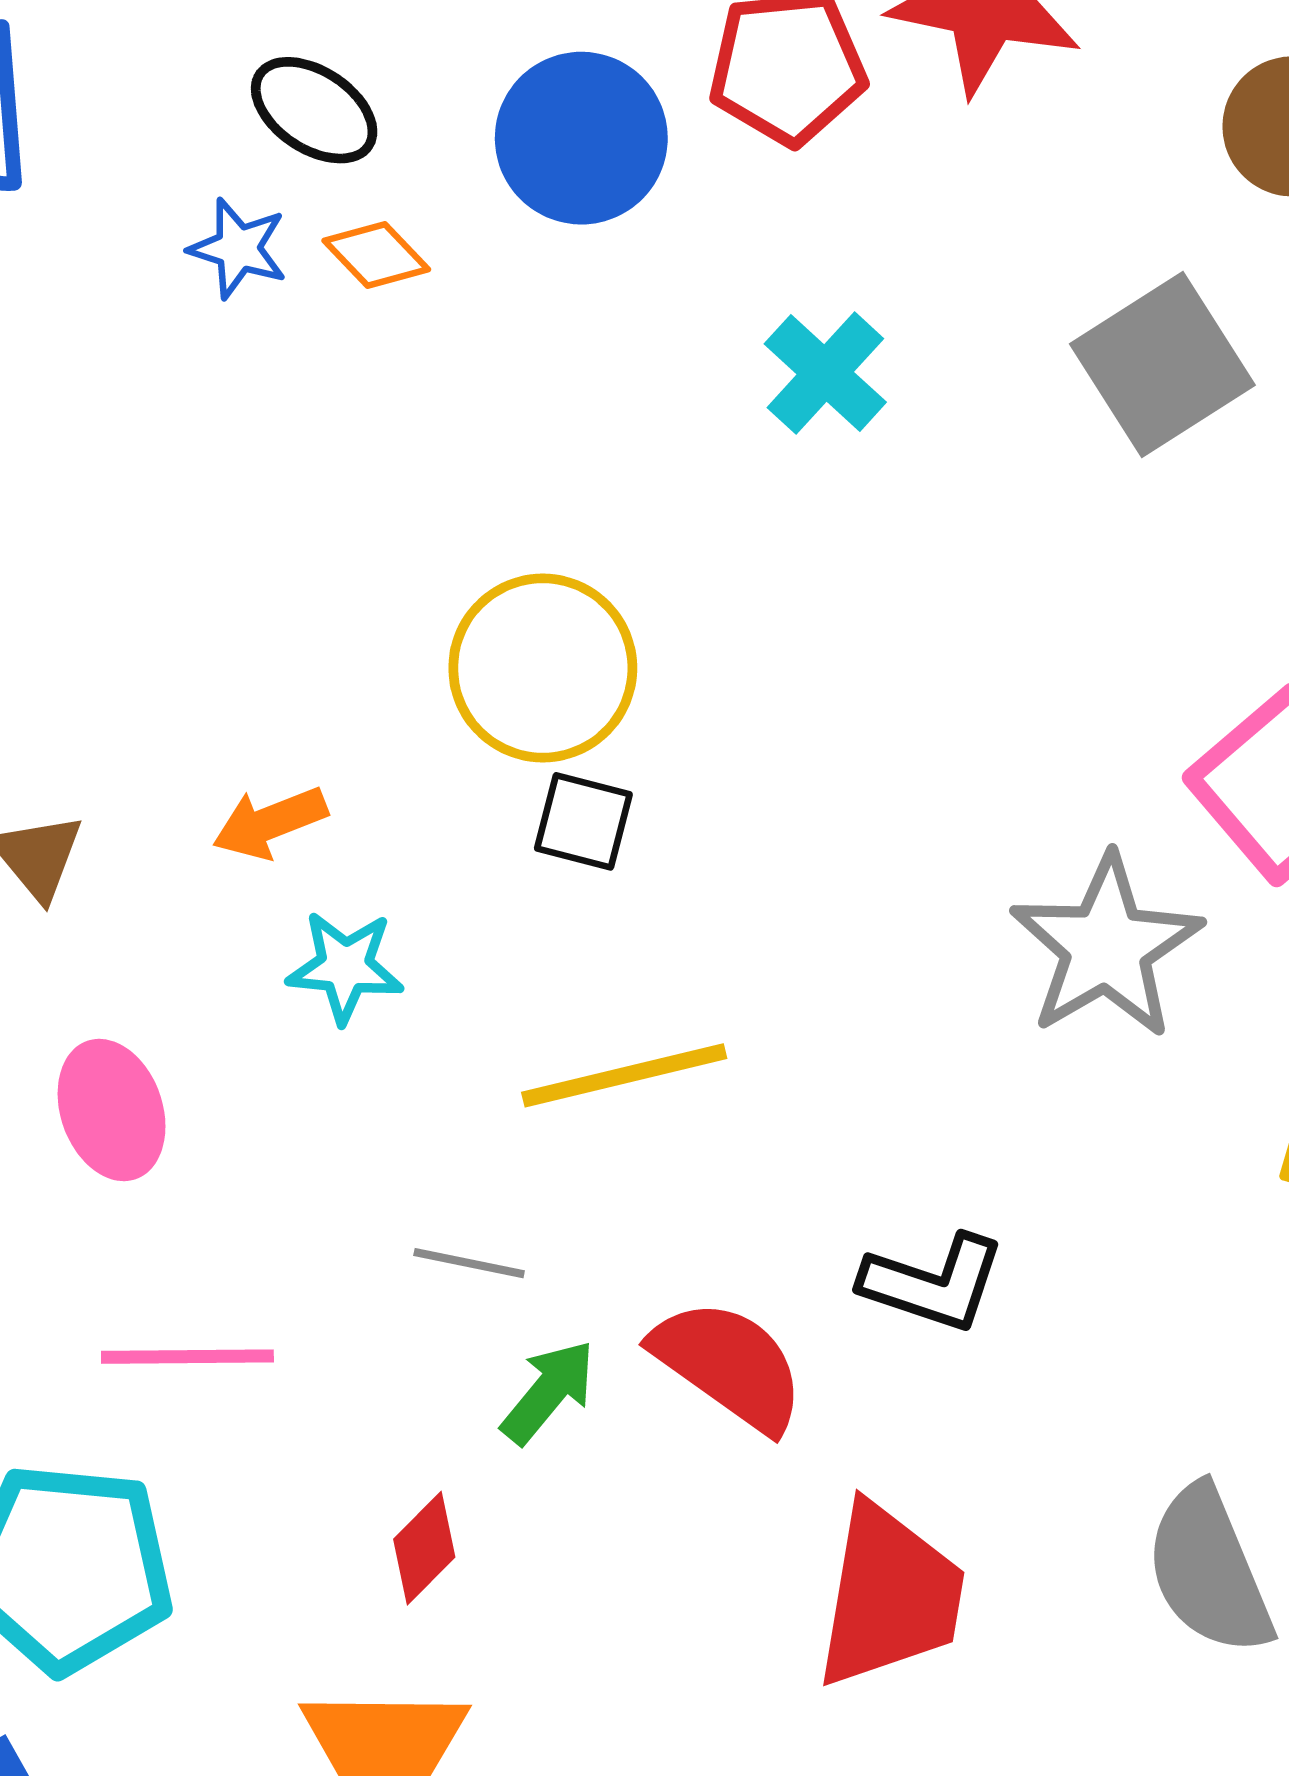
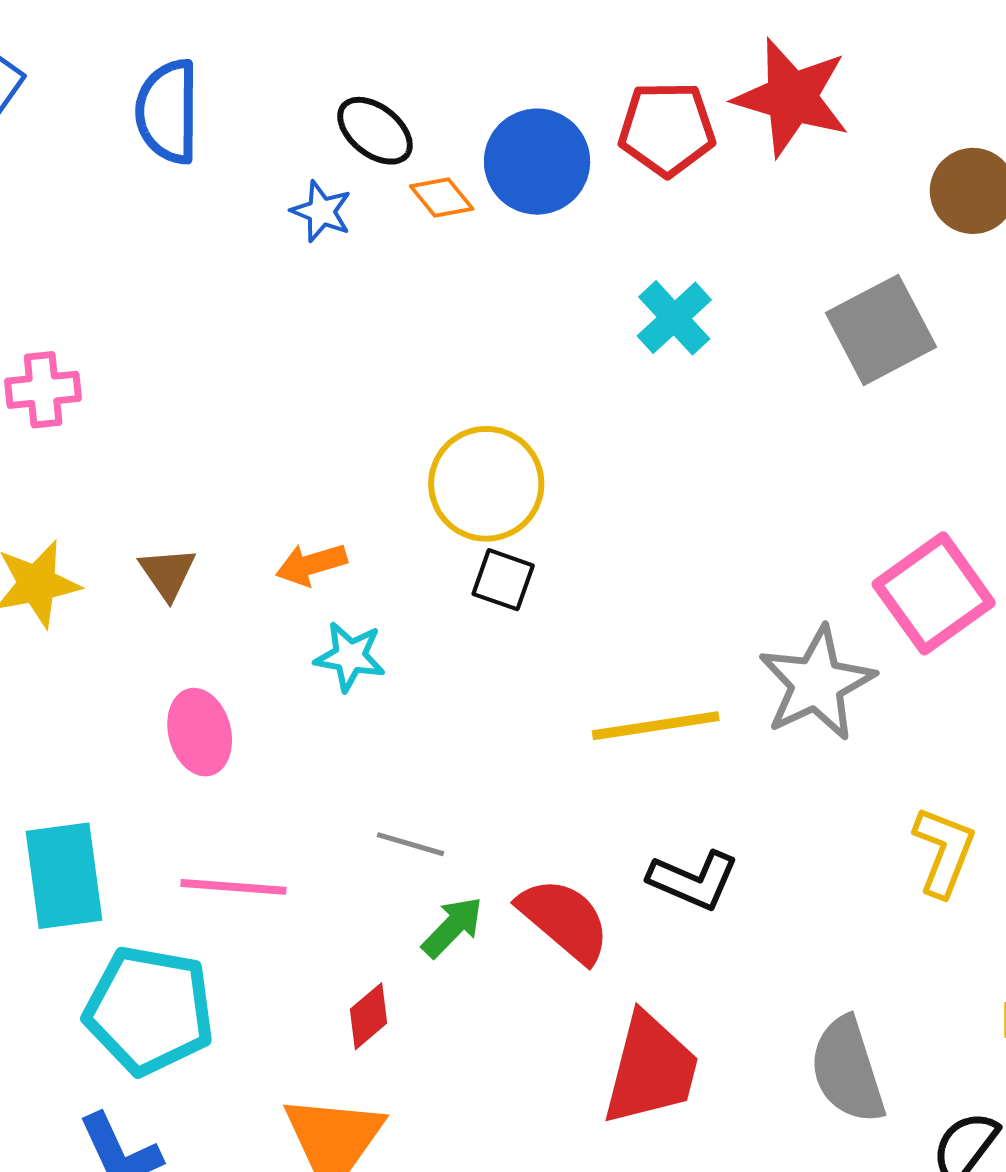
orange diamond: (376, 255) -> (442, 197), moved
yellow line: (624, 1075) -> (656, 726), moved

